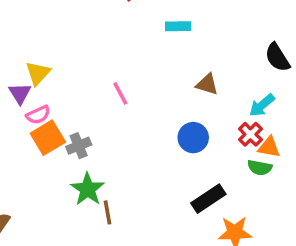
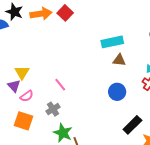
cyan rectangle: (178, 26) -> (112, 42), moved, size x1.5
pink line: (120, 93) -> (60, 85), moved
orange square: (48, 138) -> (24, 121), moved, turned -30

